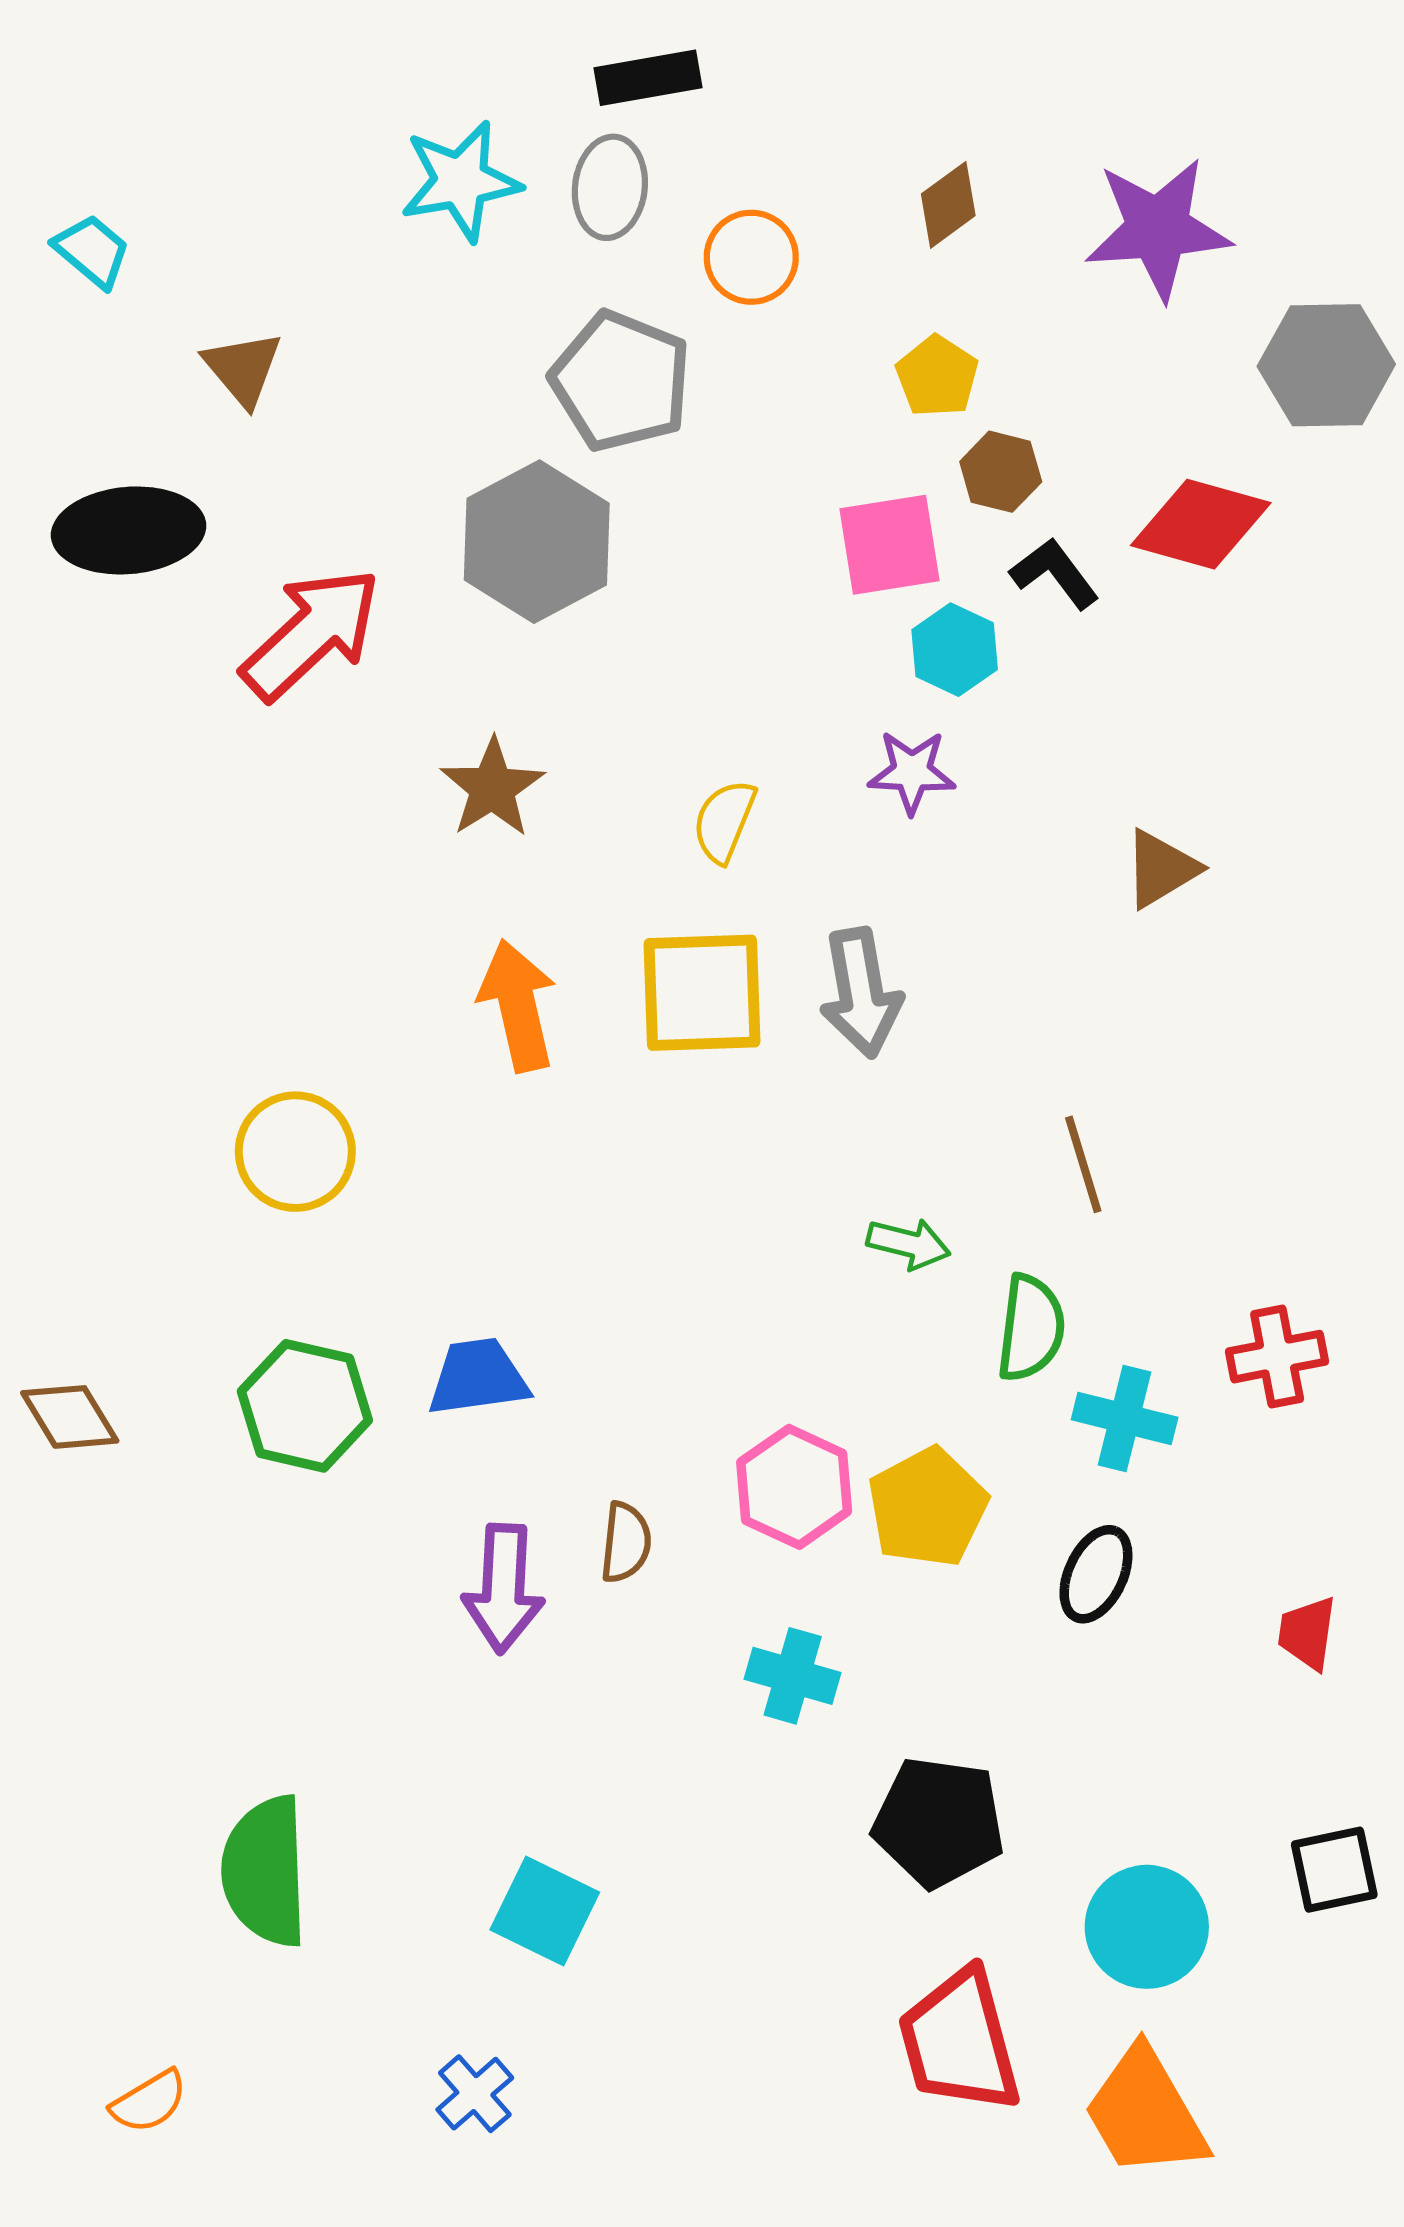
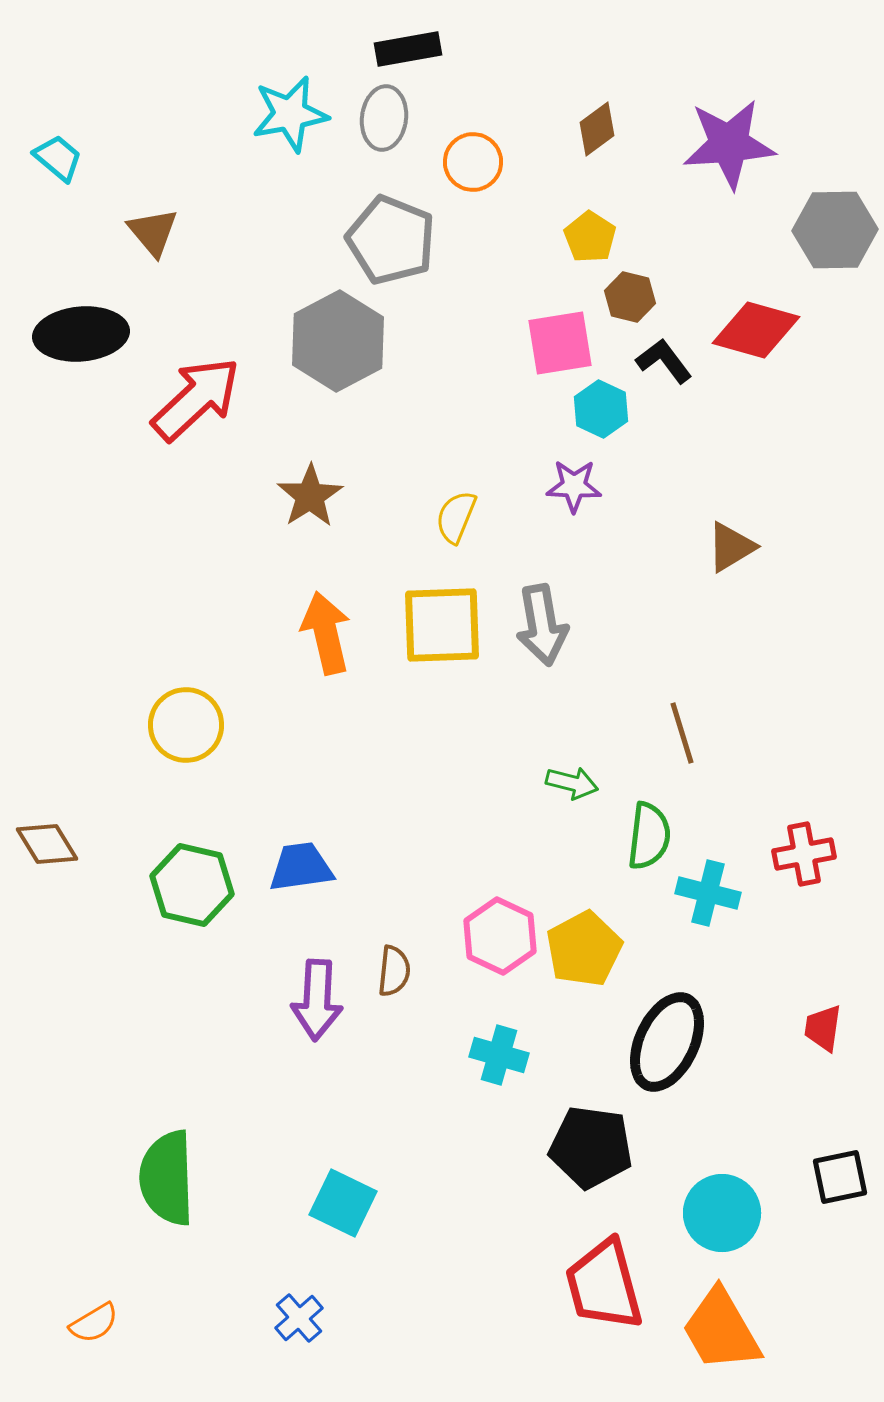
brown diamond: (70, 1417) -> (47, 844), moved
black ellipse: (1096, 1574) -> (667, 1042), moved, size x1.6

